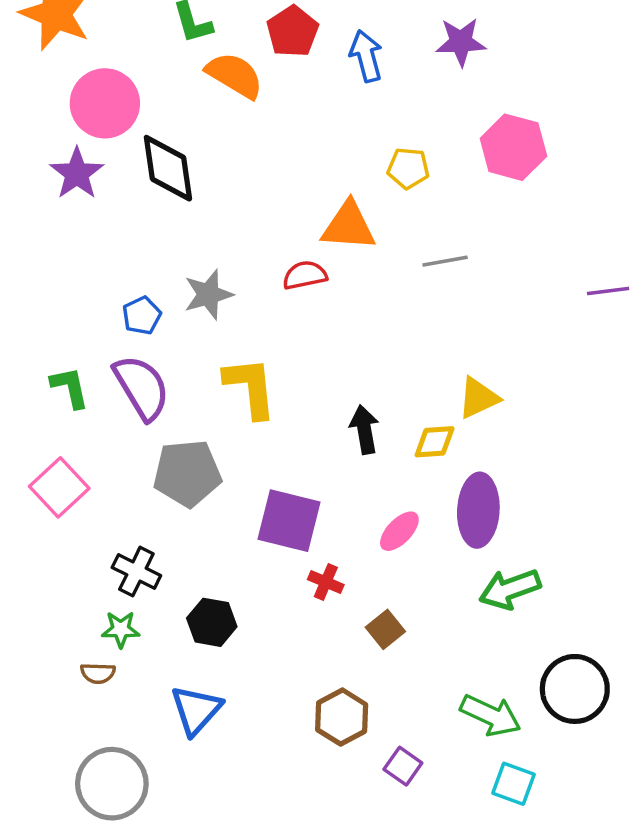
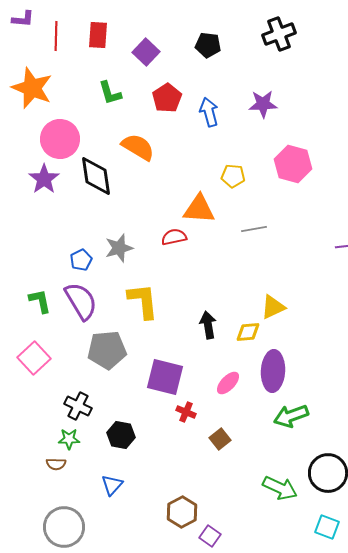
orange semicircle: (235, 75) -> (138, 147), moved
blue triangle: (196, 710) -> (112, 485), size x0.7
brown hexagon: (342, 717) -> (182, 512), moved
purple square: (403, 766) -> (210, 536), moved
cyan square: (513, 784) -> (327, 527), moved

